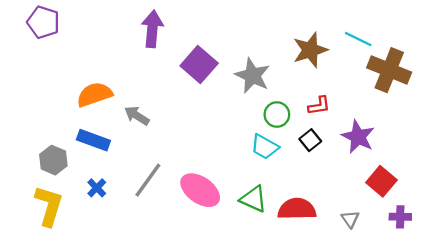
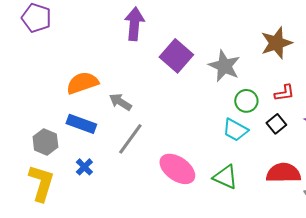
gray line: (148, 180) -> (130, 139), moved
red semicircle: (297, 209) -> (283, 173), moved

